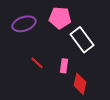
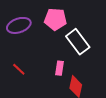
red line: (37, 63) -> (19, 69), moved

